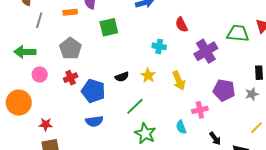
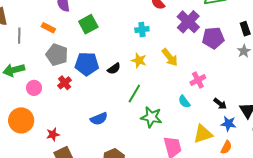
orange rectangle: (70, 12) -> (48, 28), moved, turned 48
purple pentagon: (224, 90) -> (213, 38), moved
blue pentagon: (93, 91) -> (87, 64), moved

